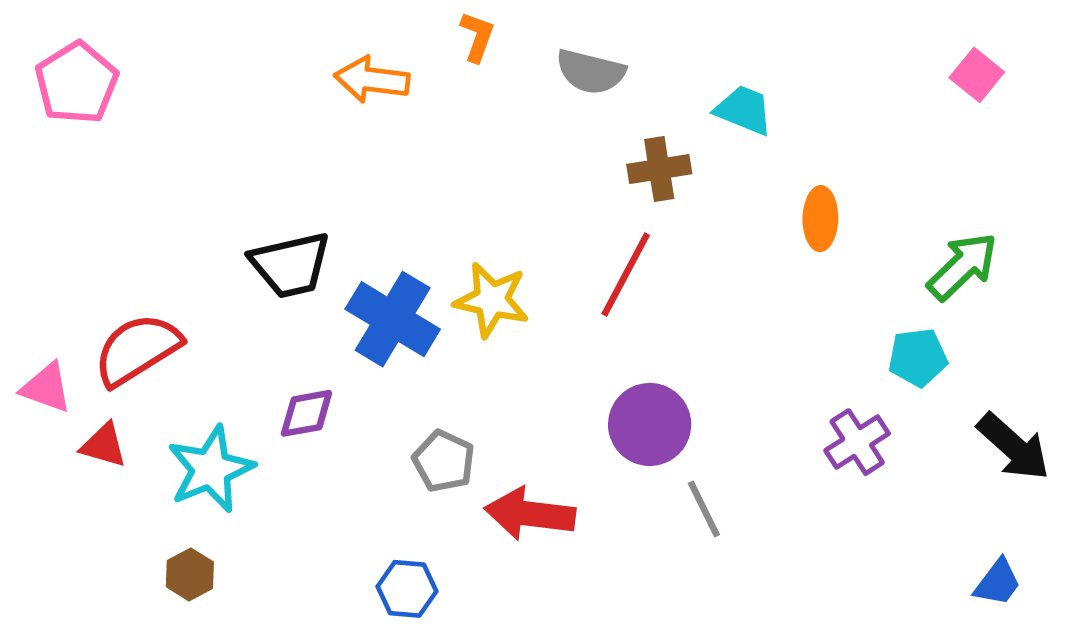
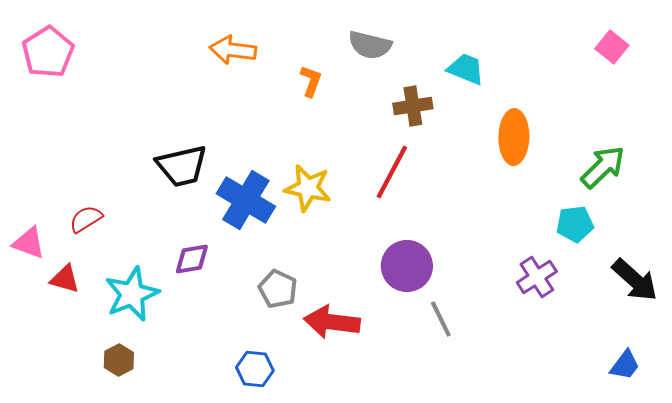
orange L-shape: (477, 37) -> (311, 81), moved
orange ellipse: (820, 219) -> (514, 137), size x1.4
red semicircle: (137, 349) -> (86, 219), size x0.6

